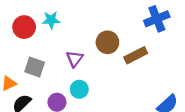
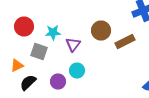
cyan star: (51, 20) -> (53, 32), moved
red circle: (24, 27) -> (24, 26), moved

